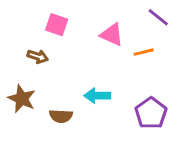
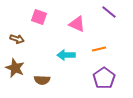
orange line: (144, 52) -> (99, 49), moved
brown arrow: (38, 56) -> (17, 39), moved
cyan arrow: (97, 96) -> (66, 55), moved

